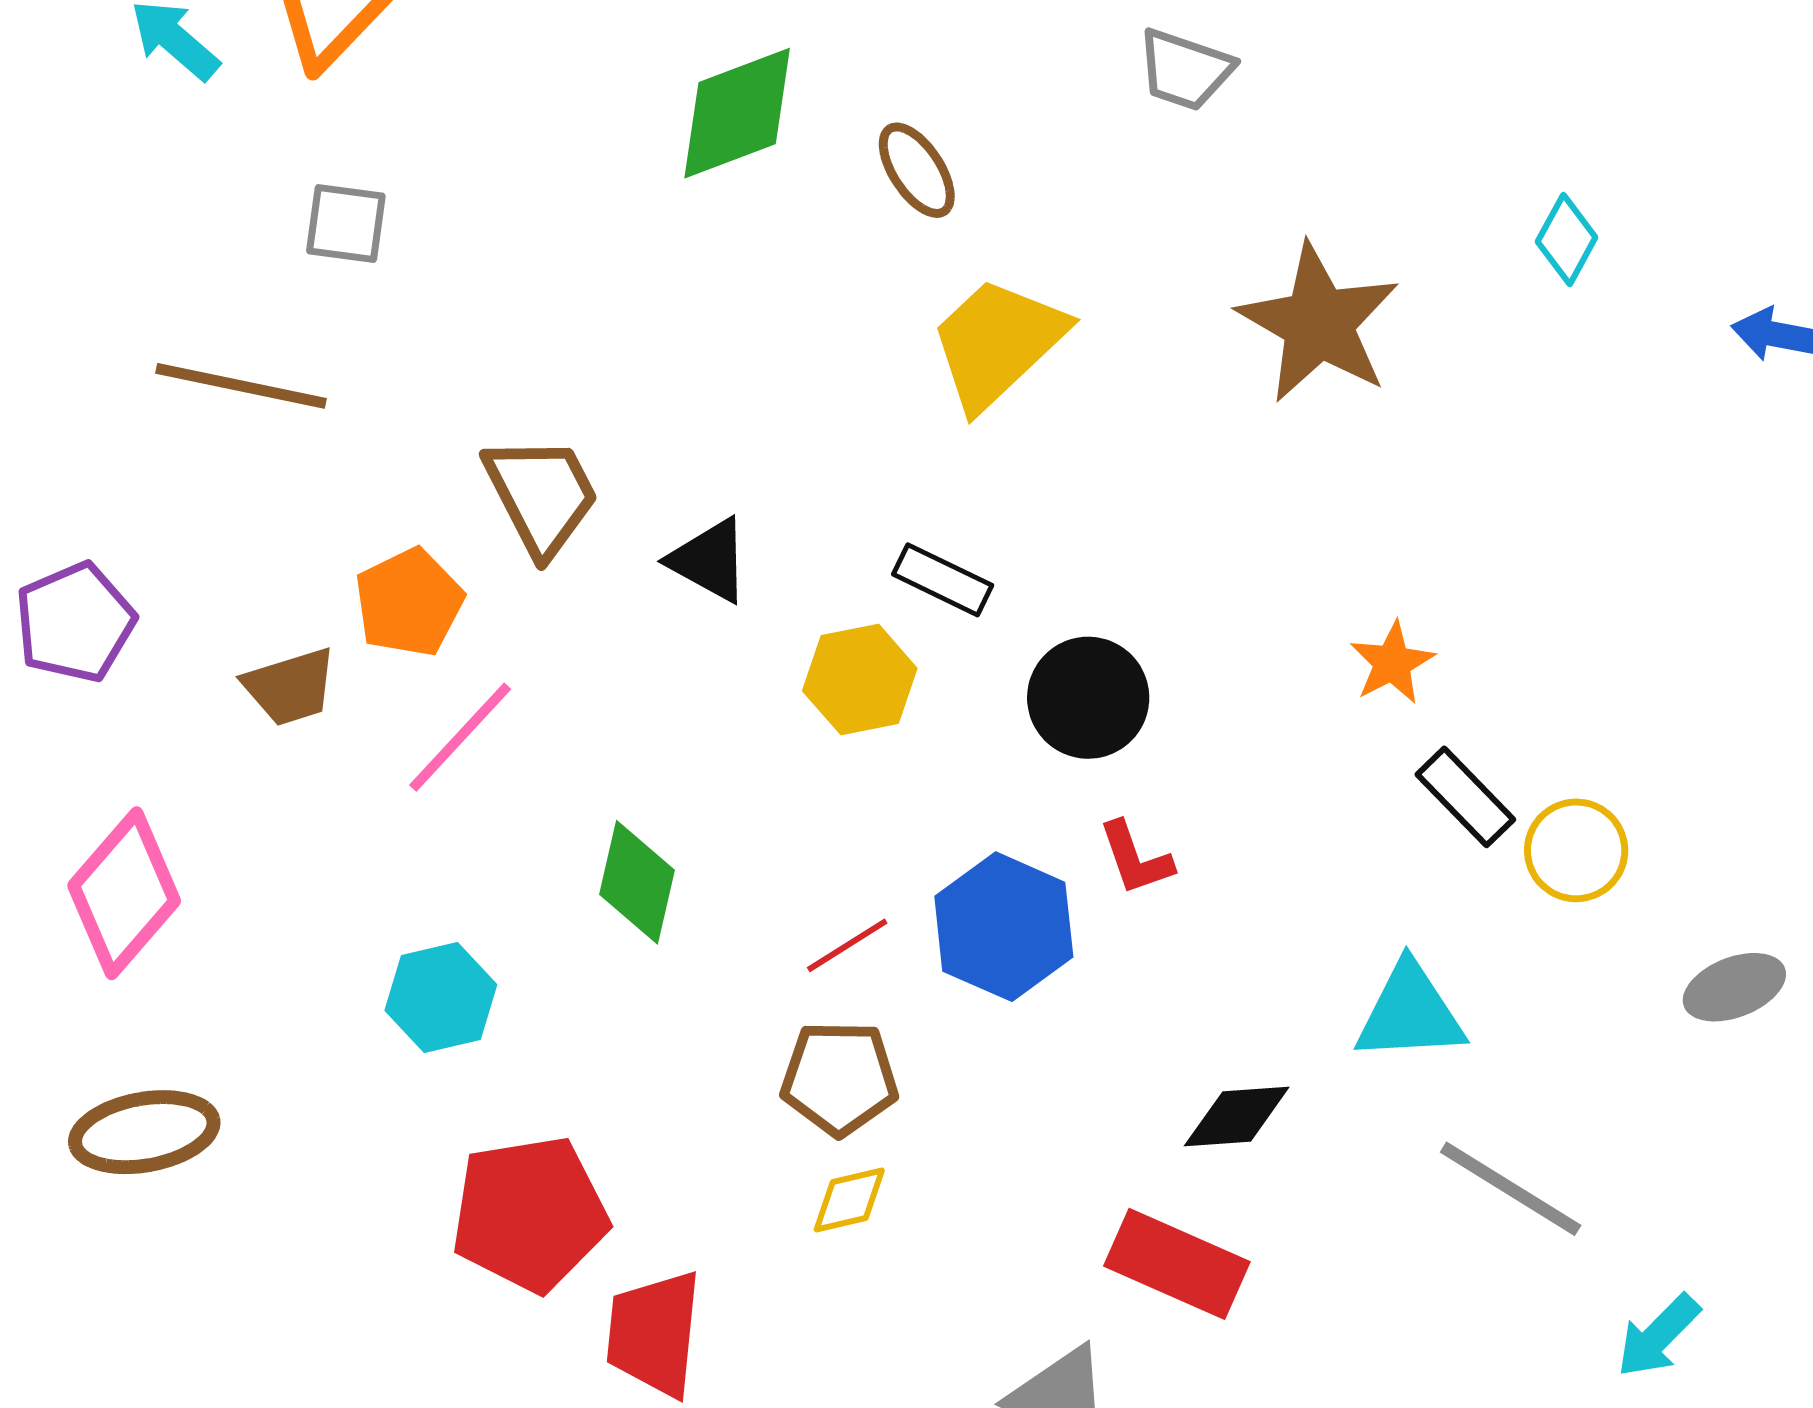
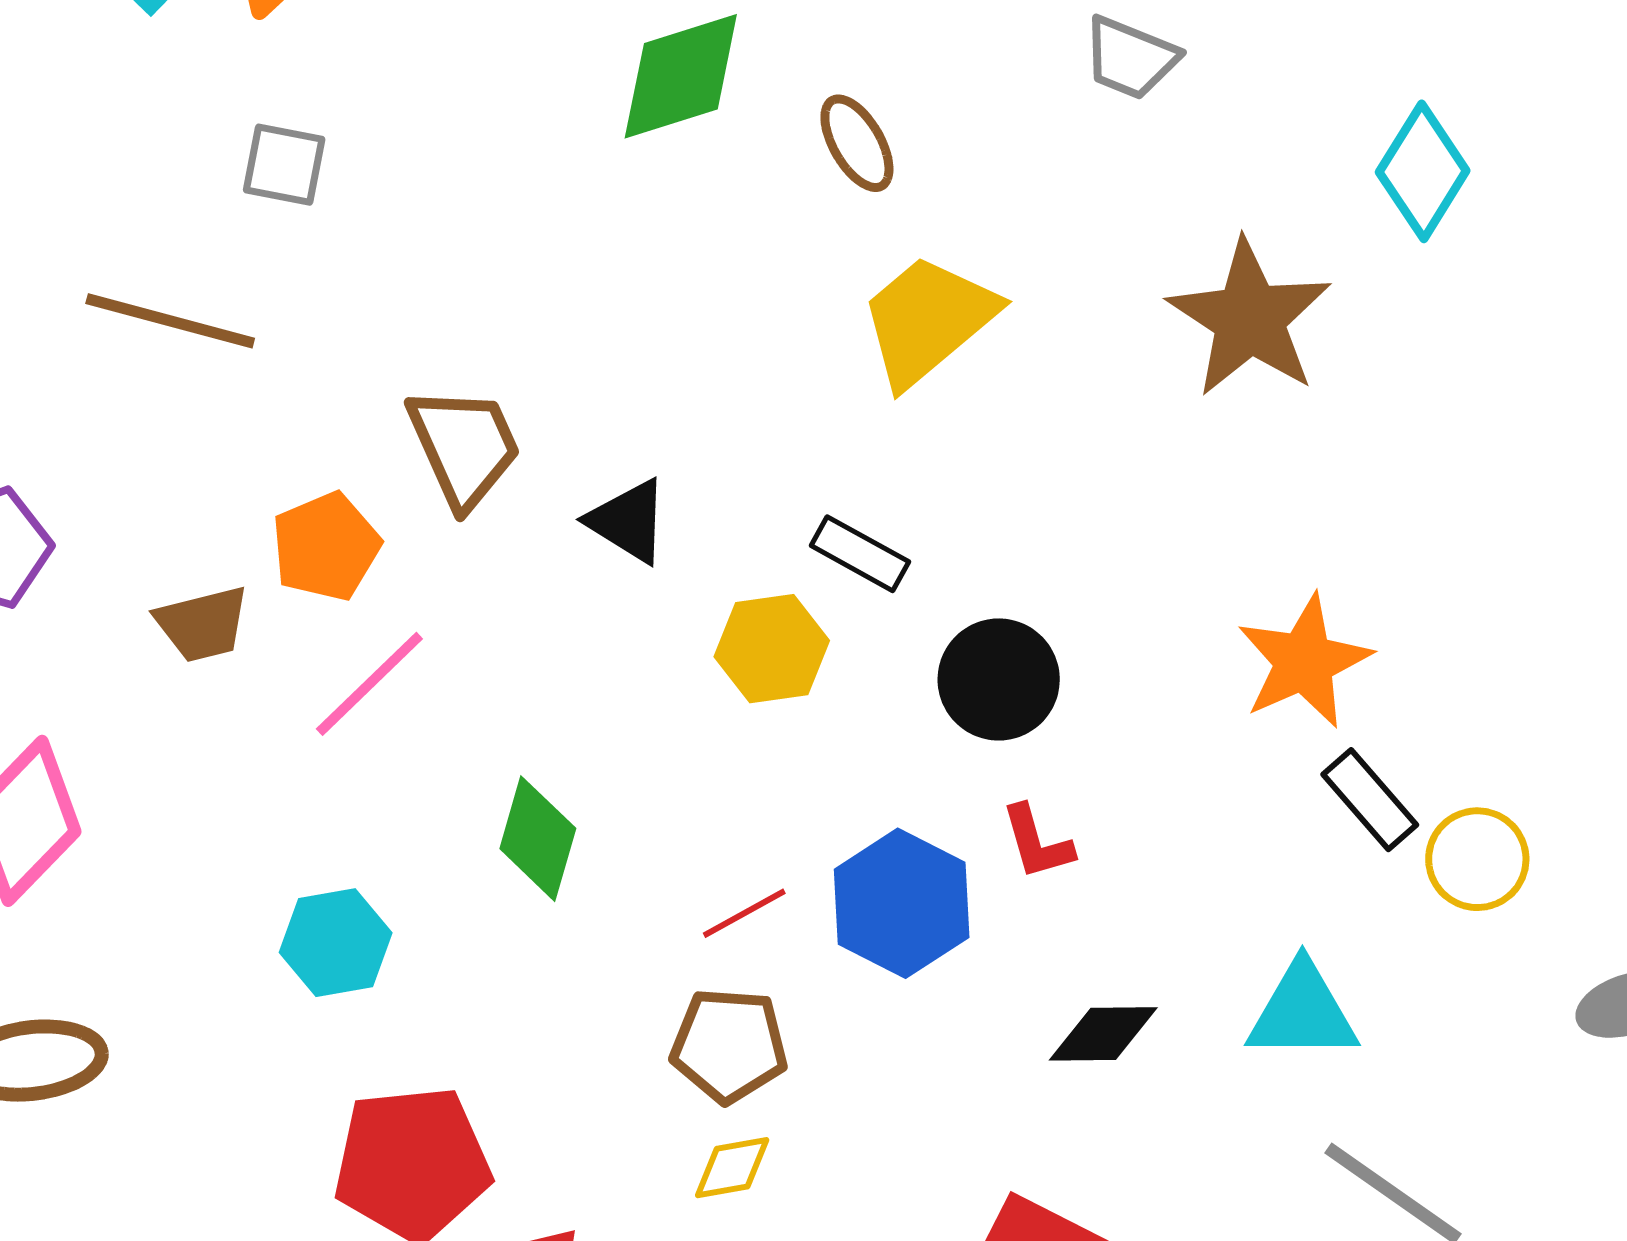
cyan diamond: (1567, 239) -> (1423, 171), moved, size x1.5
orange star: (1392, 663) -> (1304, 662), size x1.6
black diamond: (1237, 1117) -> (1103, 1034), moved

